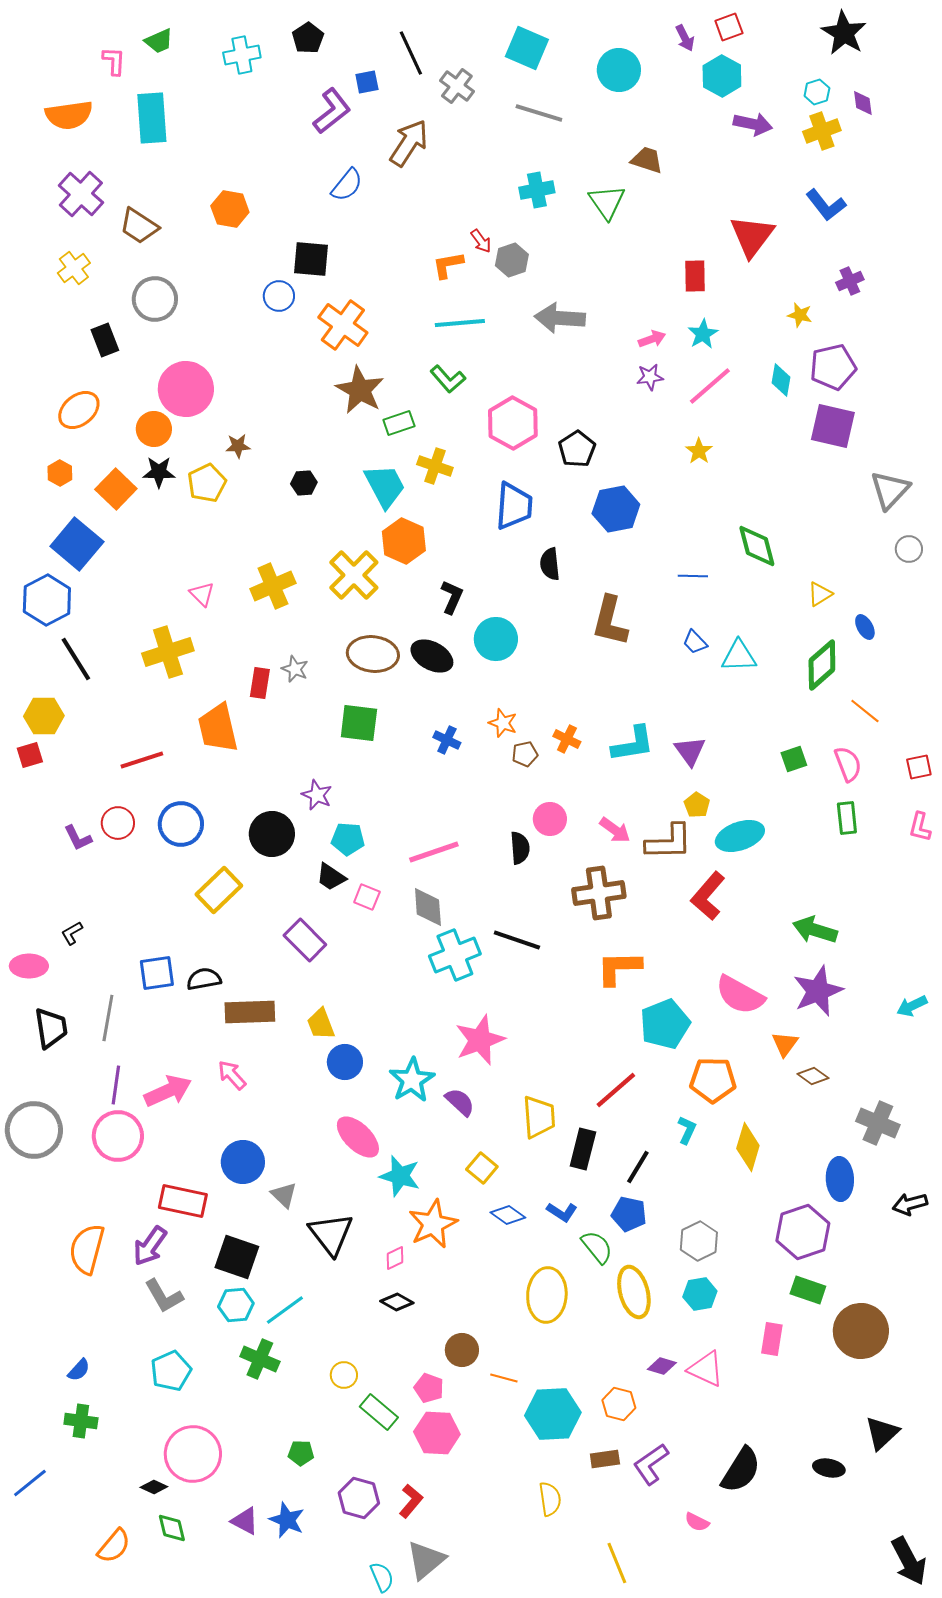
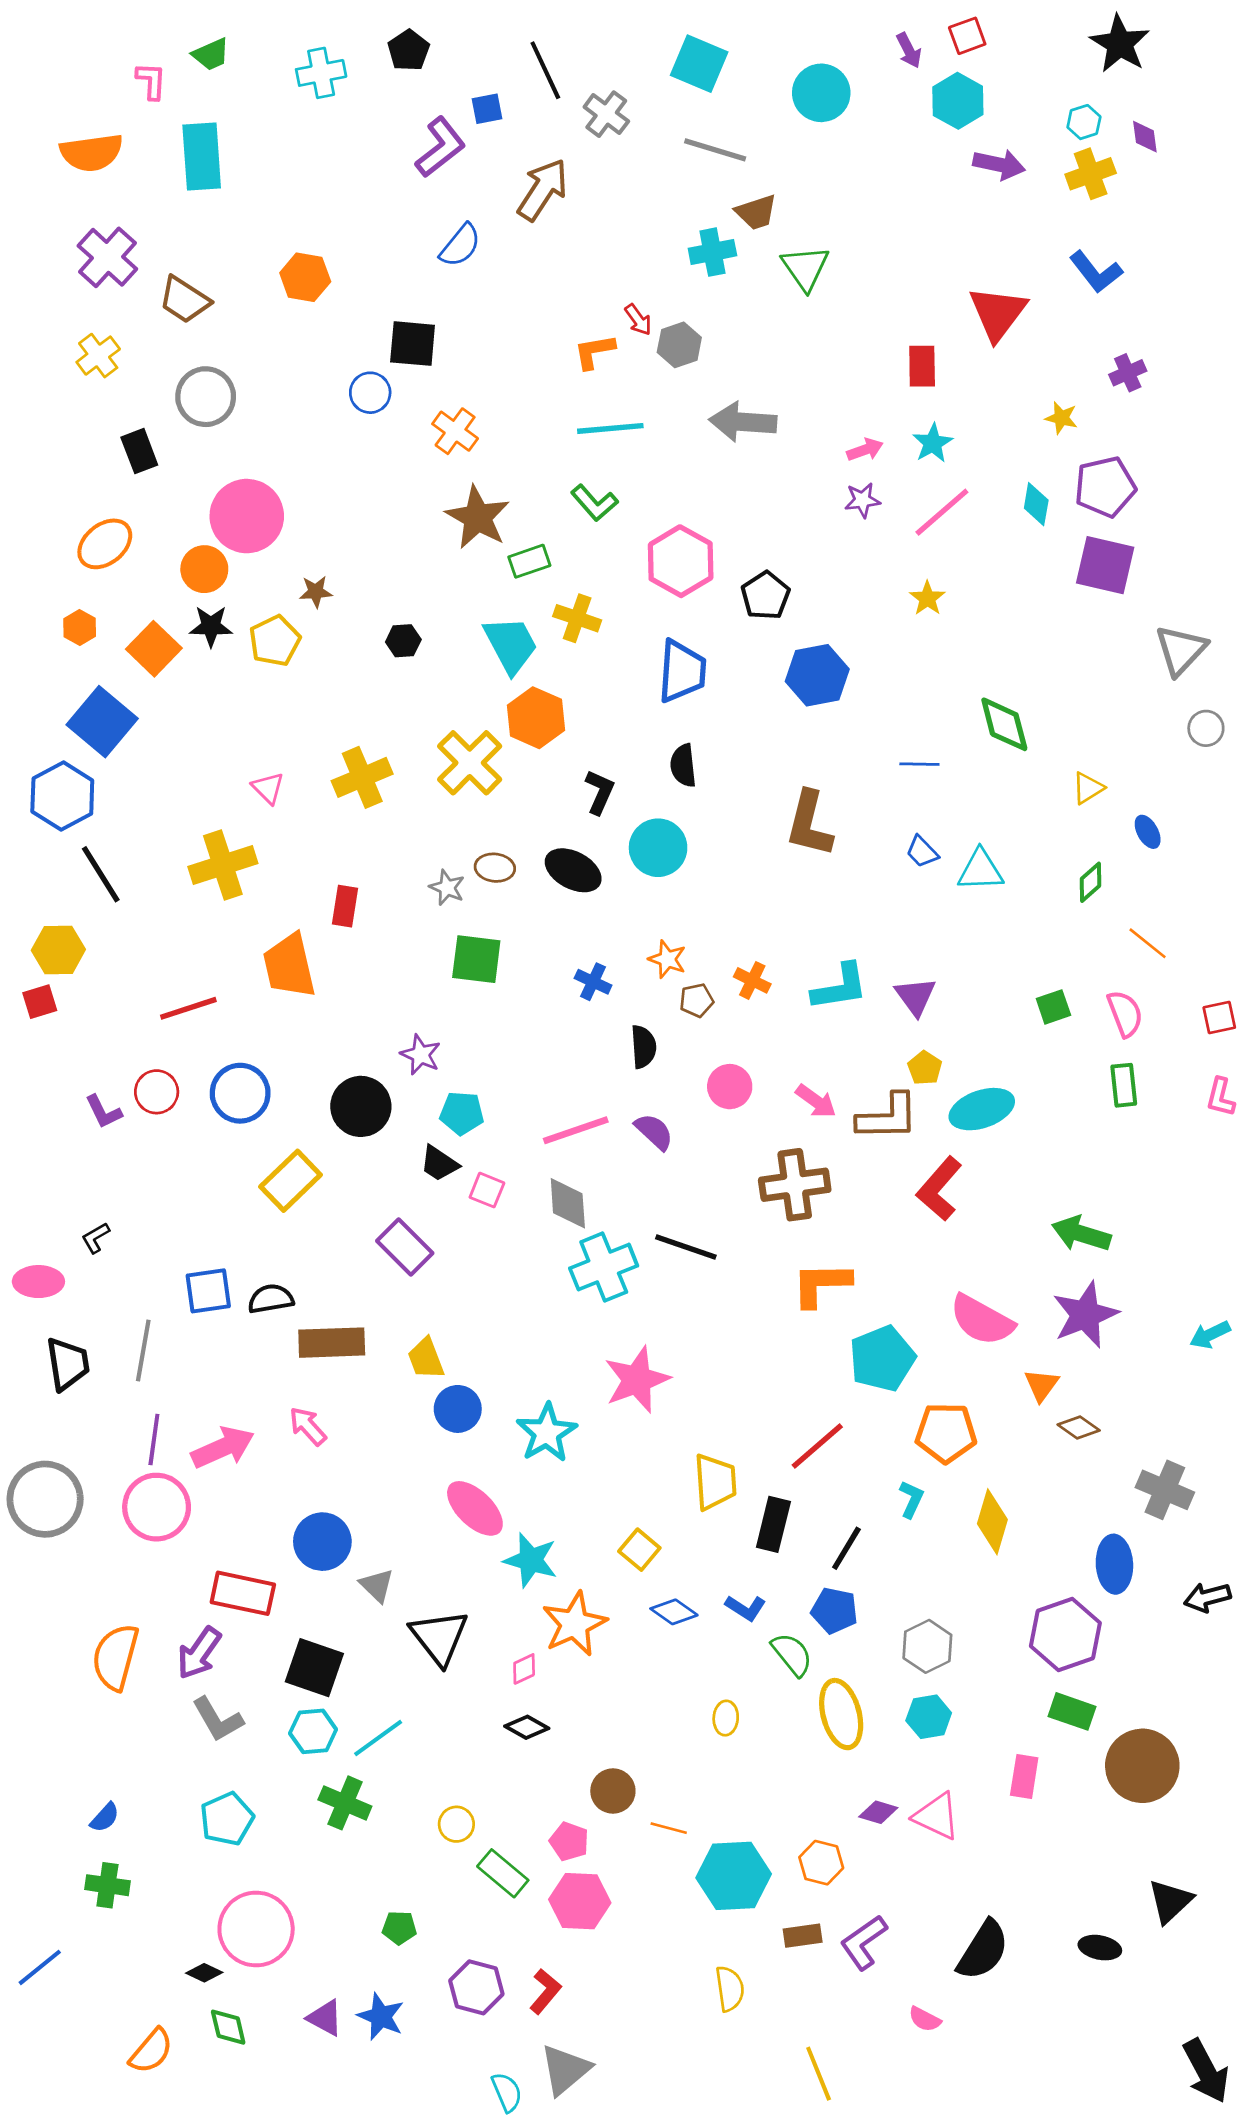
brown trapezoid: (647, 160) -> (756, 212), moved, turned 144
orange cross: (343, 325) -> (455, 431), size x0.7
black semicircle: (550, 564) -> (683, 765), moved
brown ellipse: (373, 654) -> (495, 868), size x0.6
green diamond: (822, 665) -> (1091, 882), size x0.6
gray star: (295, 669) -> (447, 888), moved
black semicircle: (520, 848) -> (643, 1047), moved
purple semicircle: (460, 1102) -> (654, 1132), moved
yellow ellipse: (547, 1295) -> (726, 1718), size x0.5

